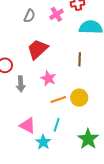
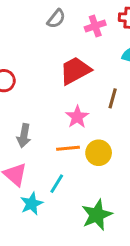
red trapezoid: (38, 49) -> (75, 71), moved
pink star: (48, 78) -> (77, 117), moved
gray arrow: (21, 84) -> (24, 136), moved

